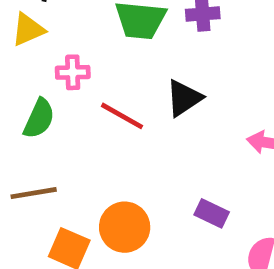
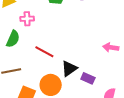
black triangle: (184, 98) -> (69, 69), moved
red line: (122, 116) -> (44, 52), moved

